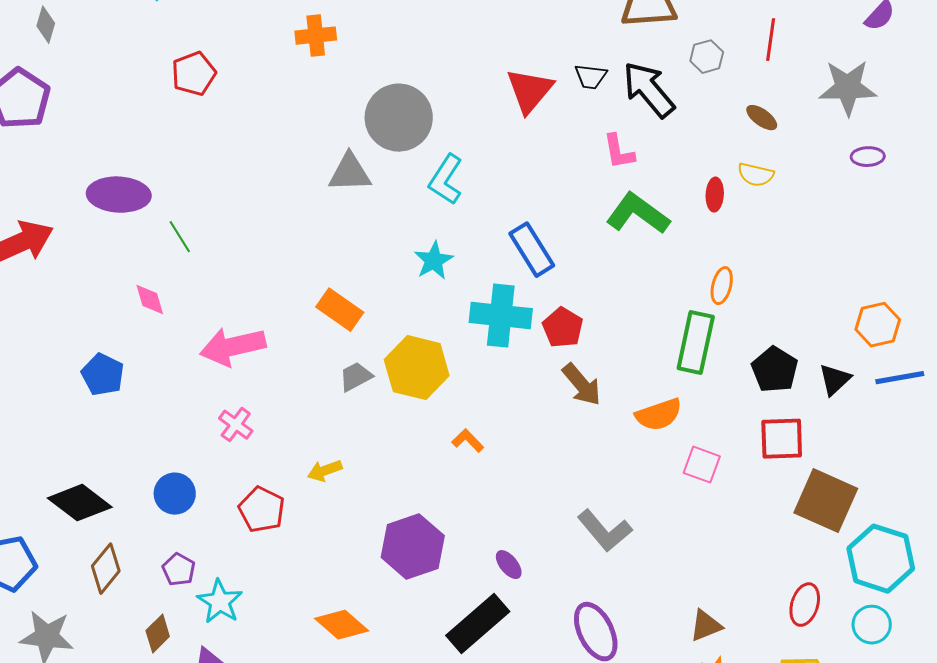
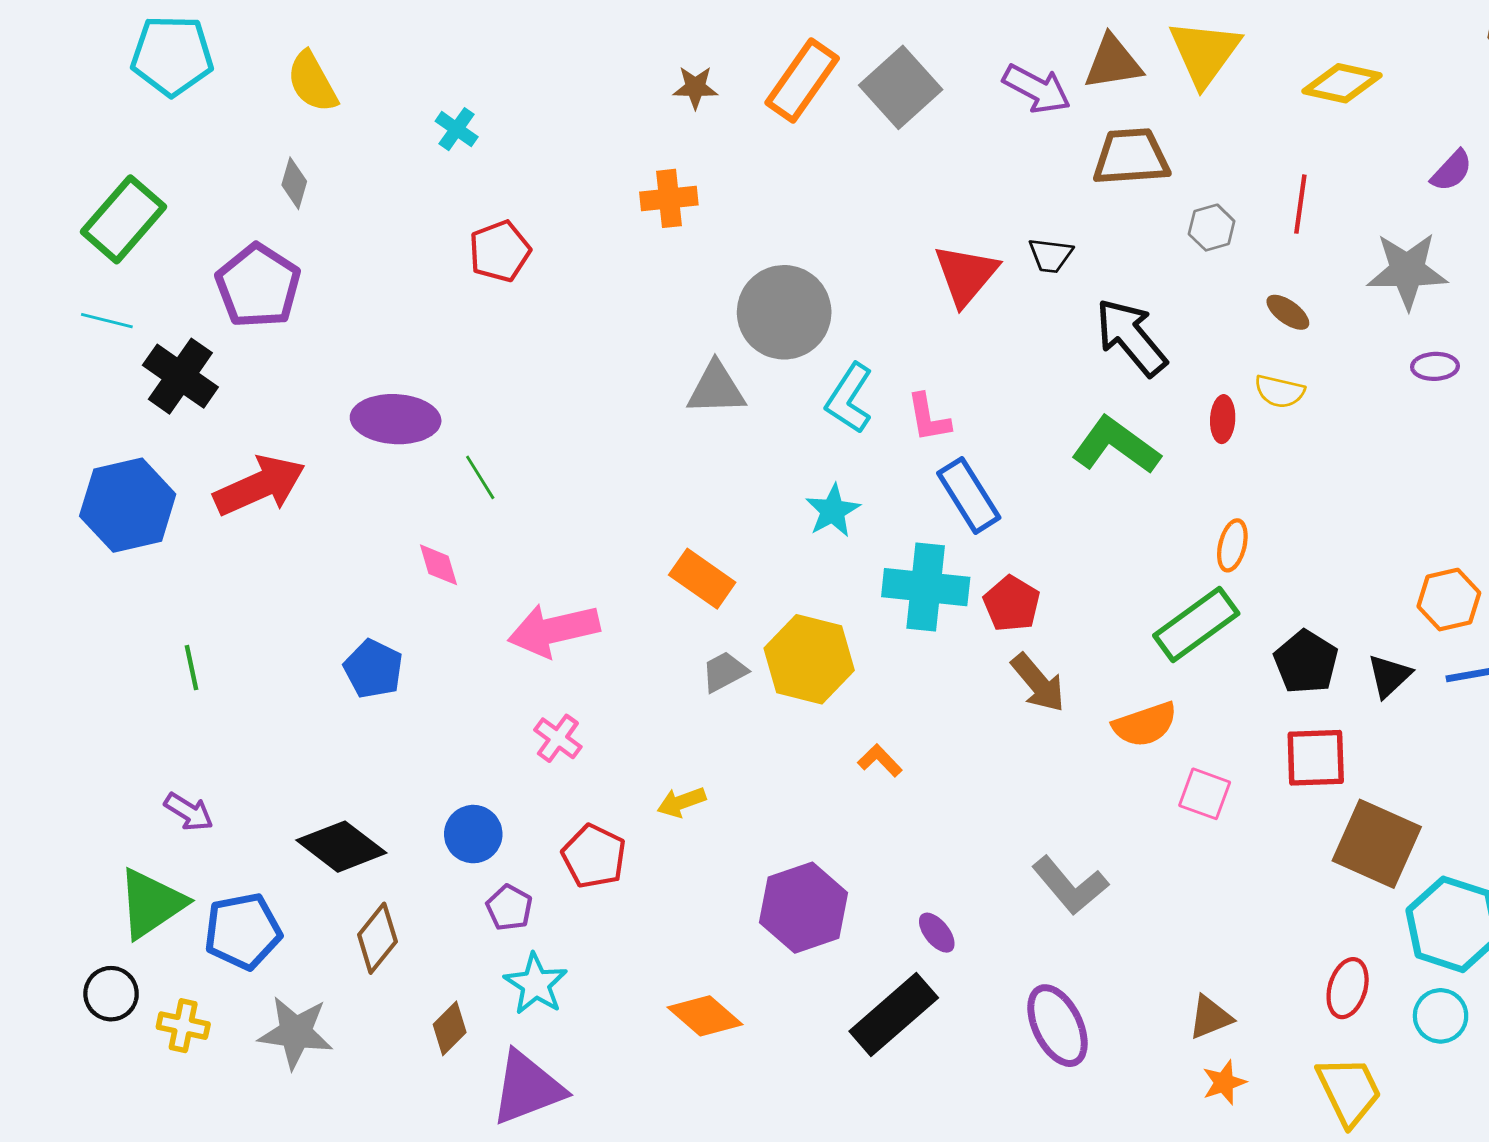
black arrow: (649, 90) -> (1131, 337), moved
pink L-shape: (619, 152) -> (928, 418), moved
green rectangle: (696, 343) -> (1196, 625), turned 42
purple pentagon: (179, 570) -> (509, 908), moved

